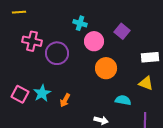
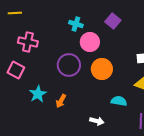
purple square: (122, 31) -> (113, 21), moved
purple circle: (57, 53) -> (69, 65), moved
pink square: (20, 94) -> (16, 70), moved

